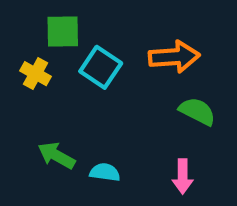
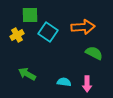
yellow cross: (35, 74) -> (17, 35), turned 32
cyan semicircle: (105, 172) -> (64, 82), moved

